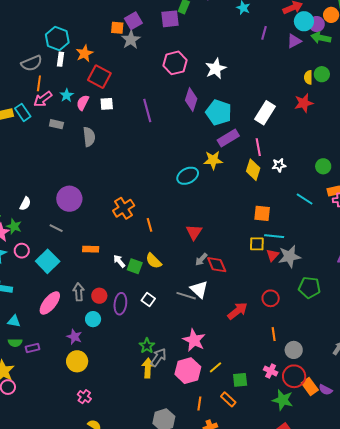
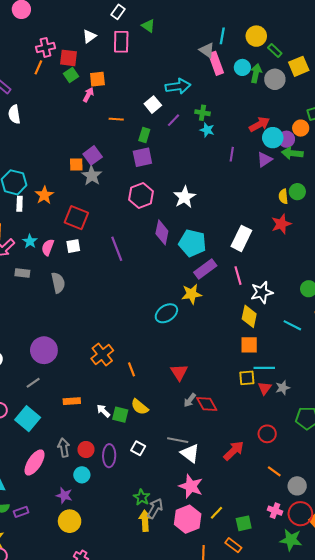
purple square: (170, 19) -> (142, 157), moved
red square: (99, 77) -> (76, 218), moved
white star: (279, 165) -> (262, 292), size x1.5
yellow diamond: (253, 170) -> (249, 316), moved
gray line: (56, 228) -> (33, 383), turned -56
gray star: (289, 256) -> (283, 388), size x0.6
white triangle: (199, 289) -> (190, 453), moved
orange line: (274, 334) -> (274, 471), turned -40

